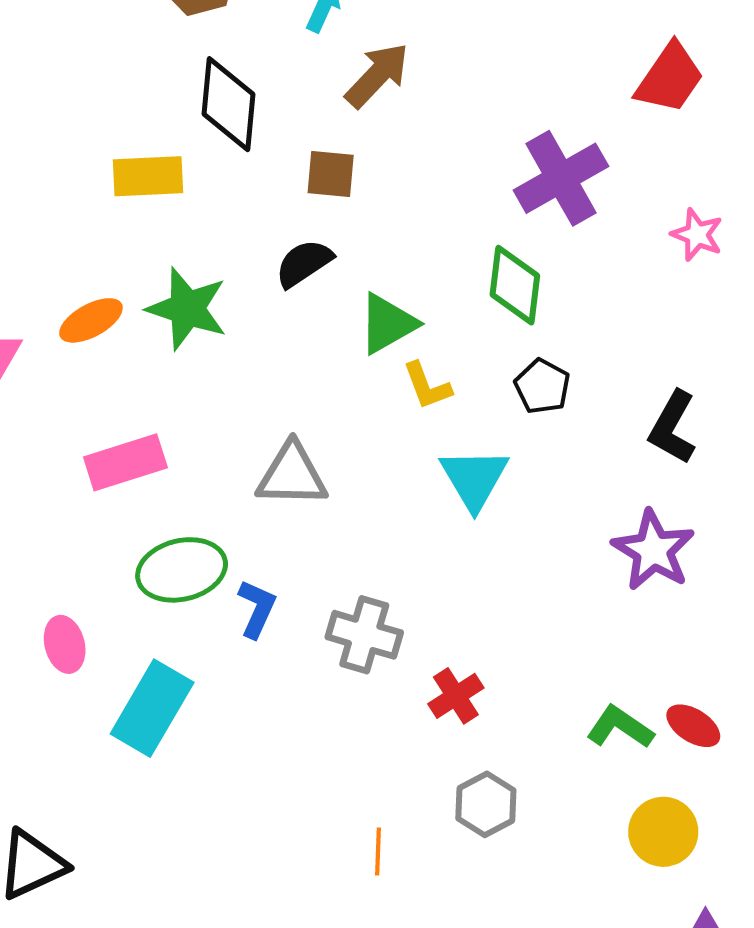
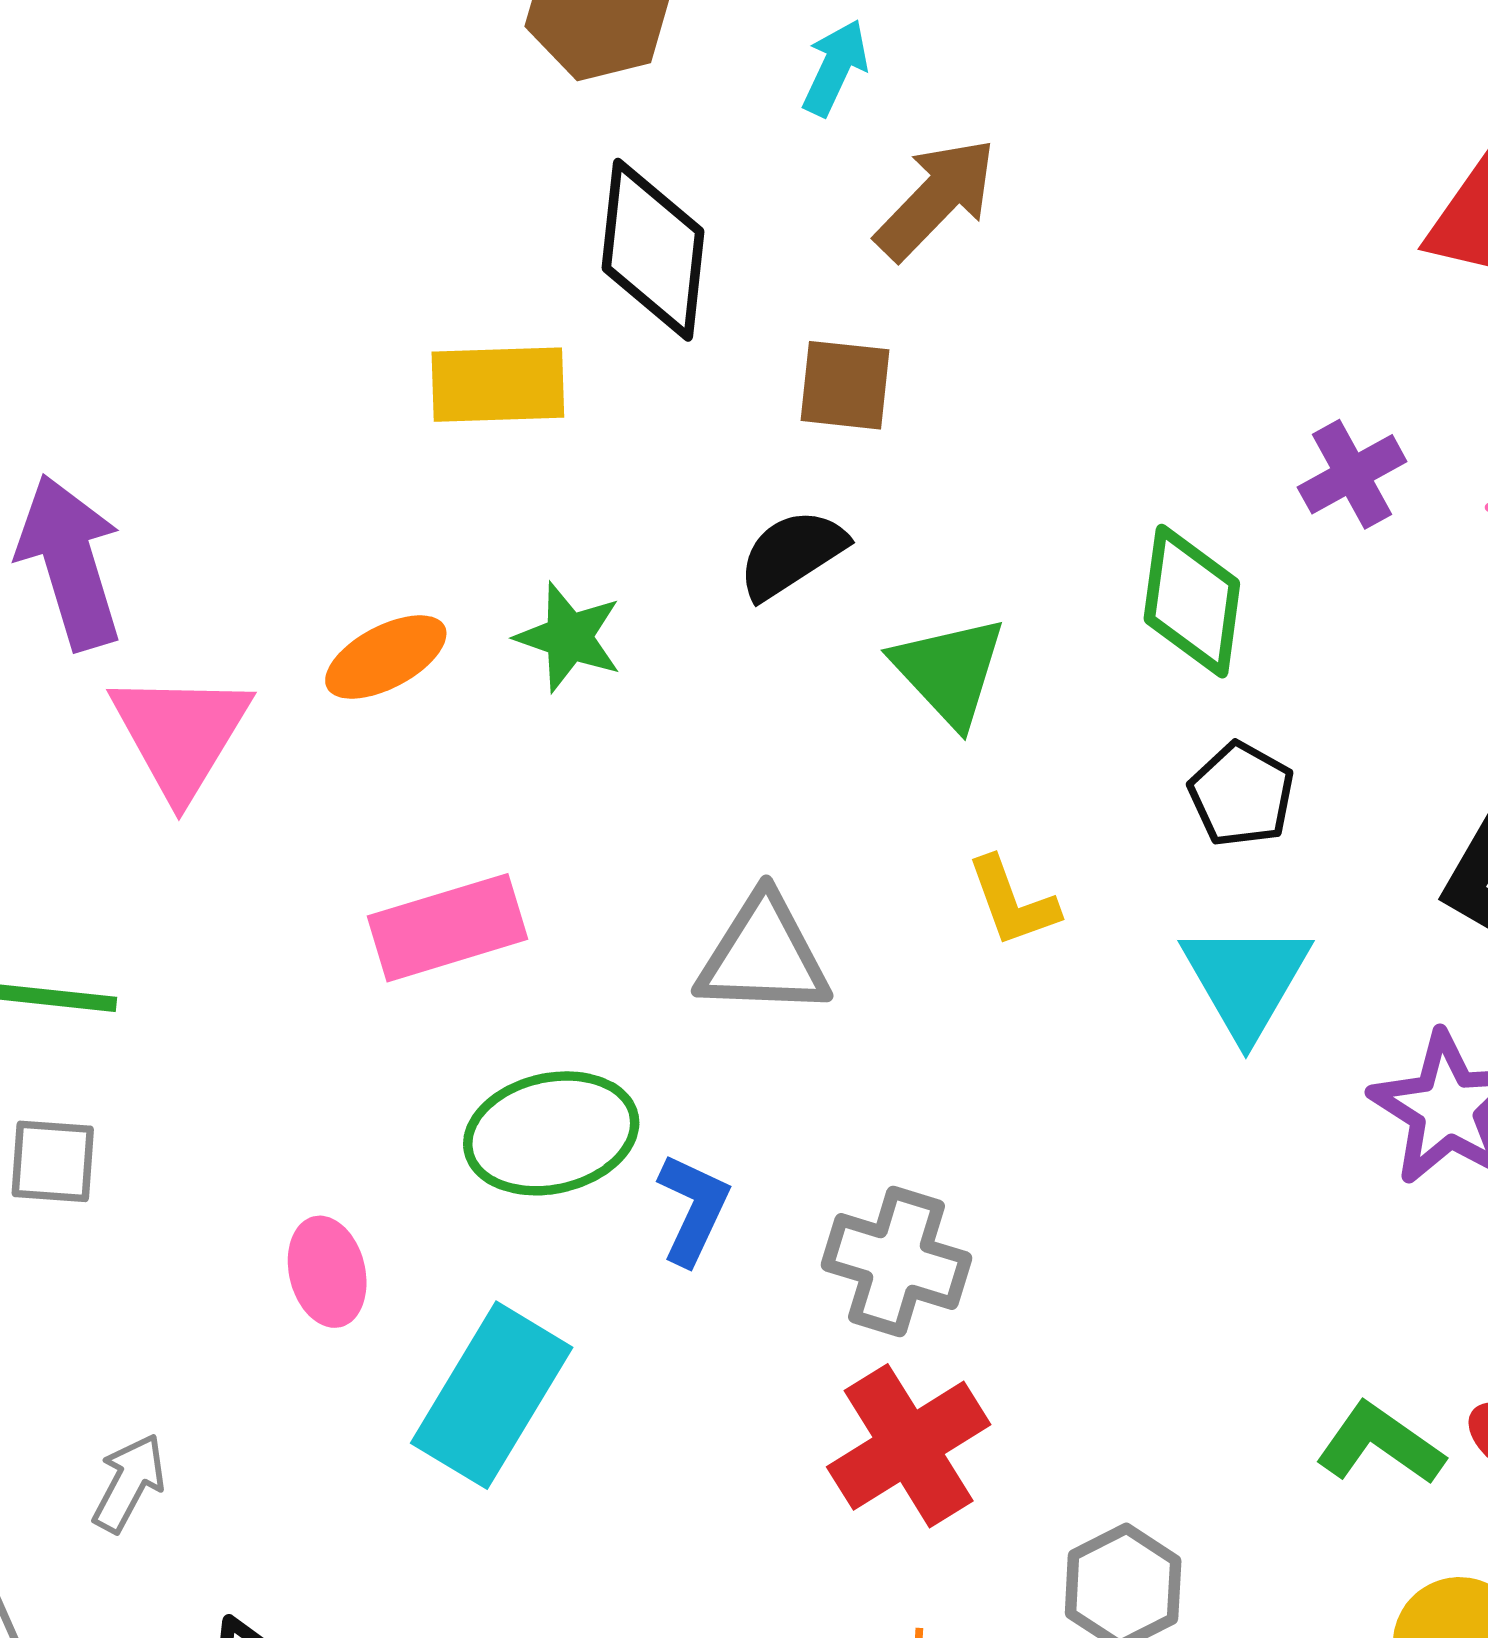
purple cross: (561, 178) -> (1352, 474), moved, size x0.6
green star: (187, 309) -> (569, 637), size x0.7
green triangle: (388, 324) -> (949, 671), turned -44
yellow L-shape: (427, 386) -> (1013, 902), moved
cyan triangle: (474, 479) -> (1246, 980), moved
red cross: (456, 696) -> (909, 1446), moved, size x1.5

